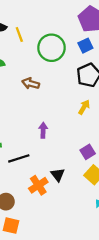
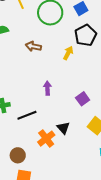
yellow arrow: (84, 107) -> (68, 53), moved
purple square: (88, 152) -> (83, 99), moved

